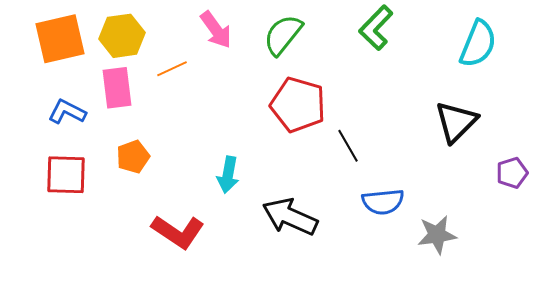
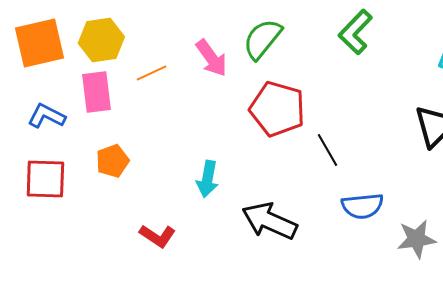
pink arrow: (216, 30) -> (211, 58), moved
red L-shape: (178, 232) -> (157, 236), size x0.7

